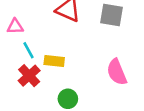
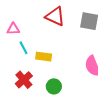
red cross: (29, 76) -> (24, 80), moved

